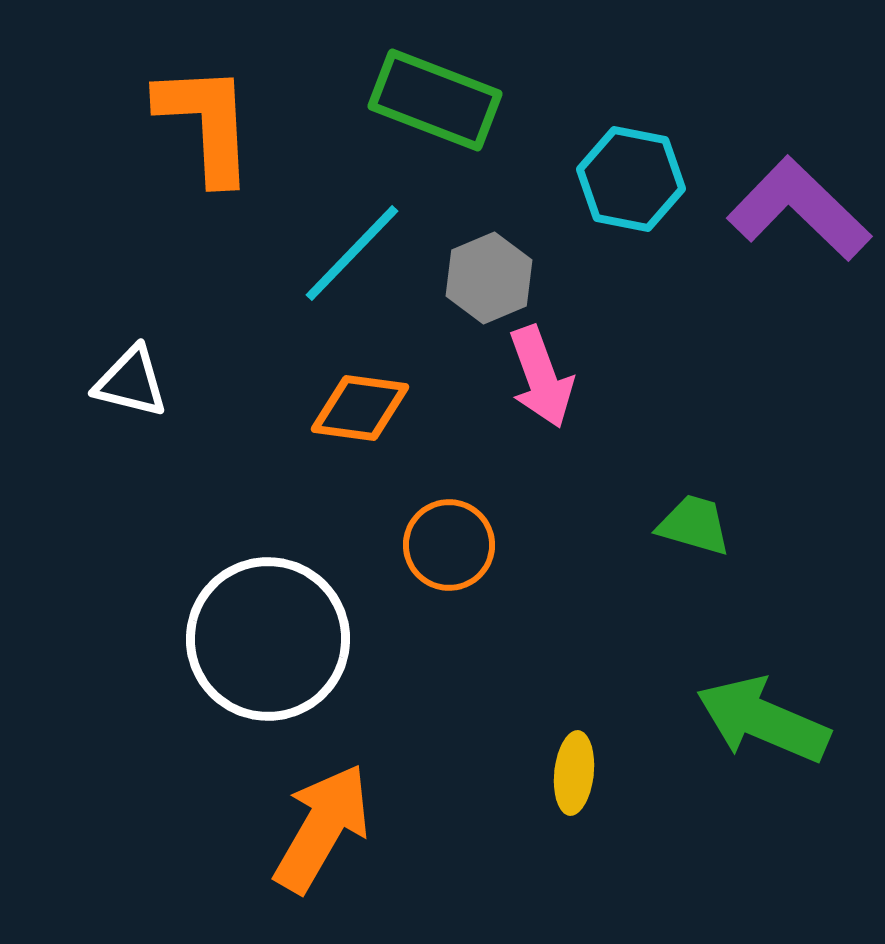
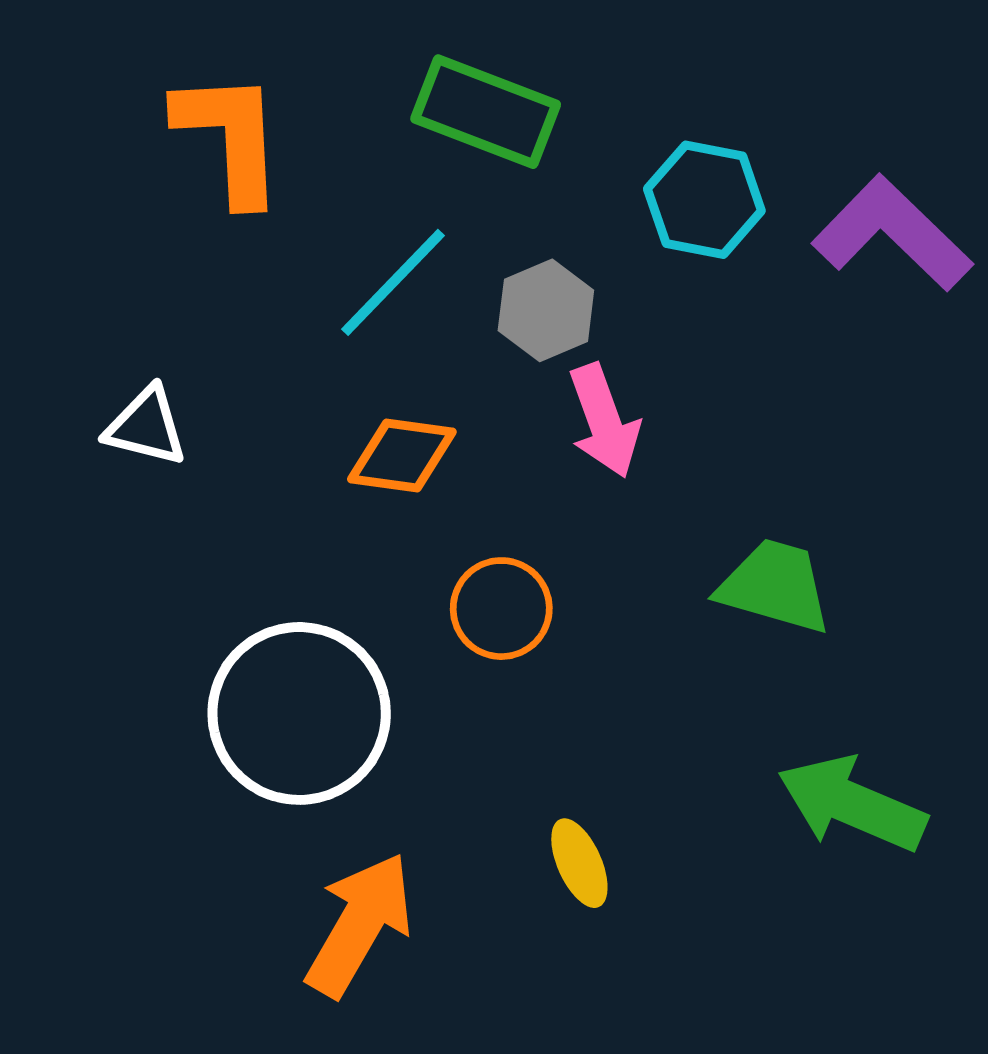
green trapezoid: (694, 525) -> (775, 586), size x1.4
yellow ellipse: (574, 773) -> (579, 863), moved, turned -30

